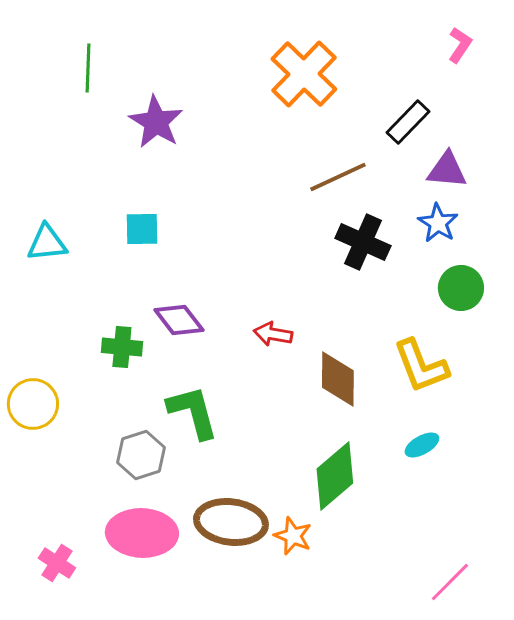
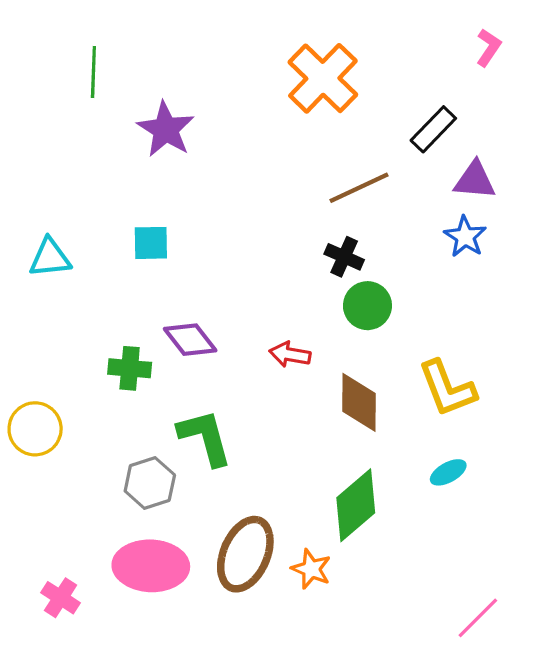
black cross: (363, 242) -> (344, 257), moved, size x0.7
green circle: (461, 288) -> (367, 306), moved
brown ellipse: (231, 522) -> (245, 554), turned -74

